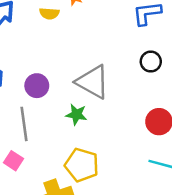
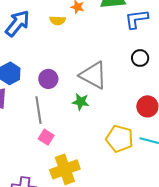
pink square: (13, 161) -> (46, 137), moved
yellow pentagon: (82, 165) -> (120, 139), moved

